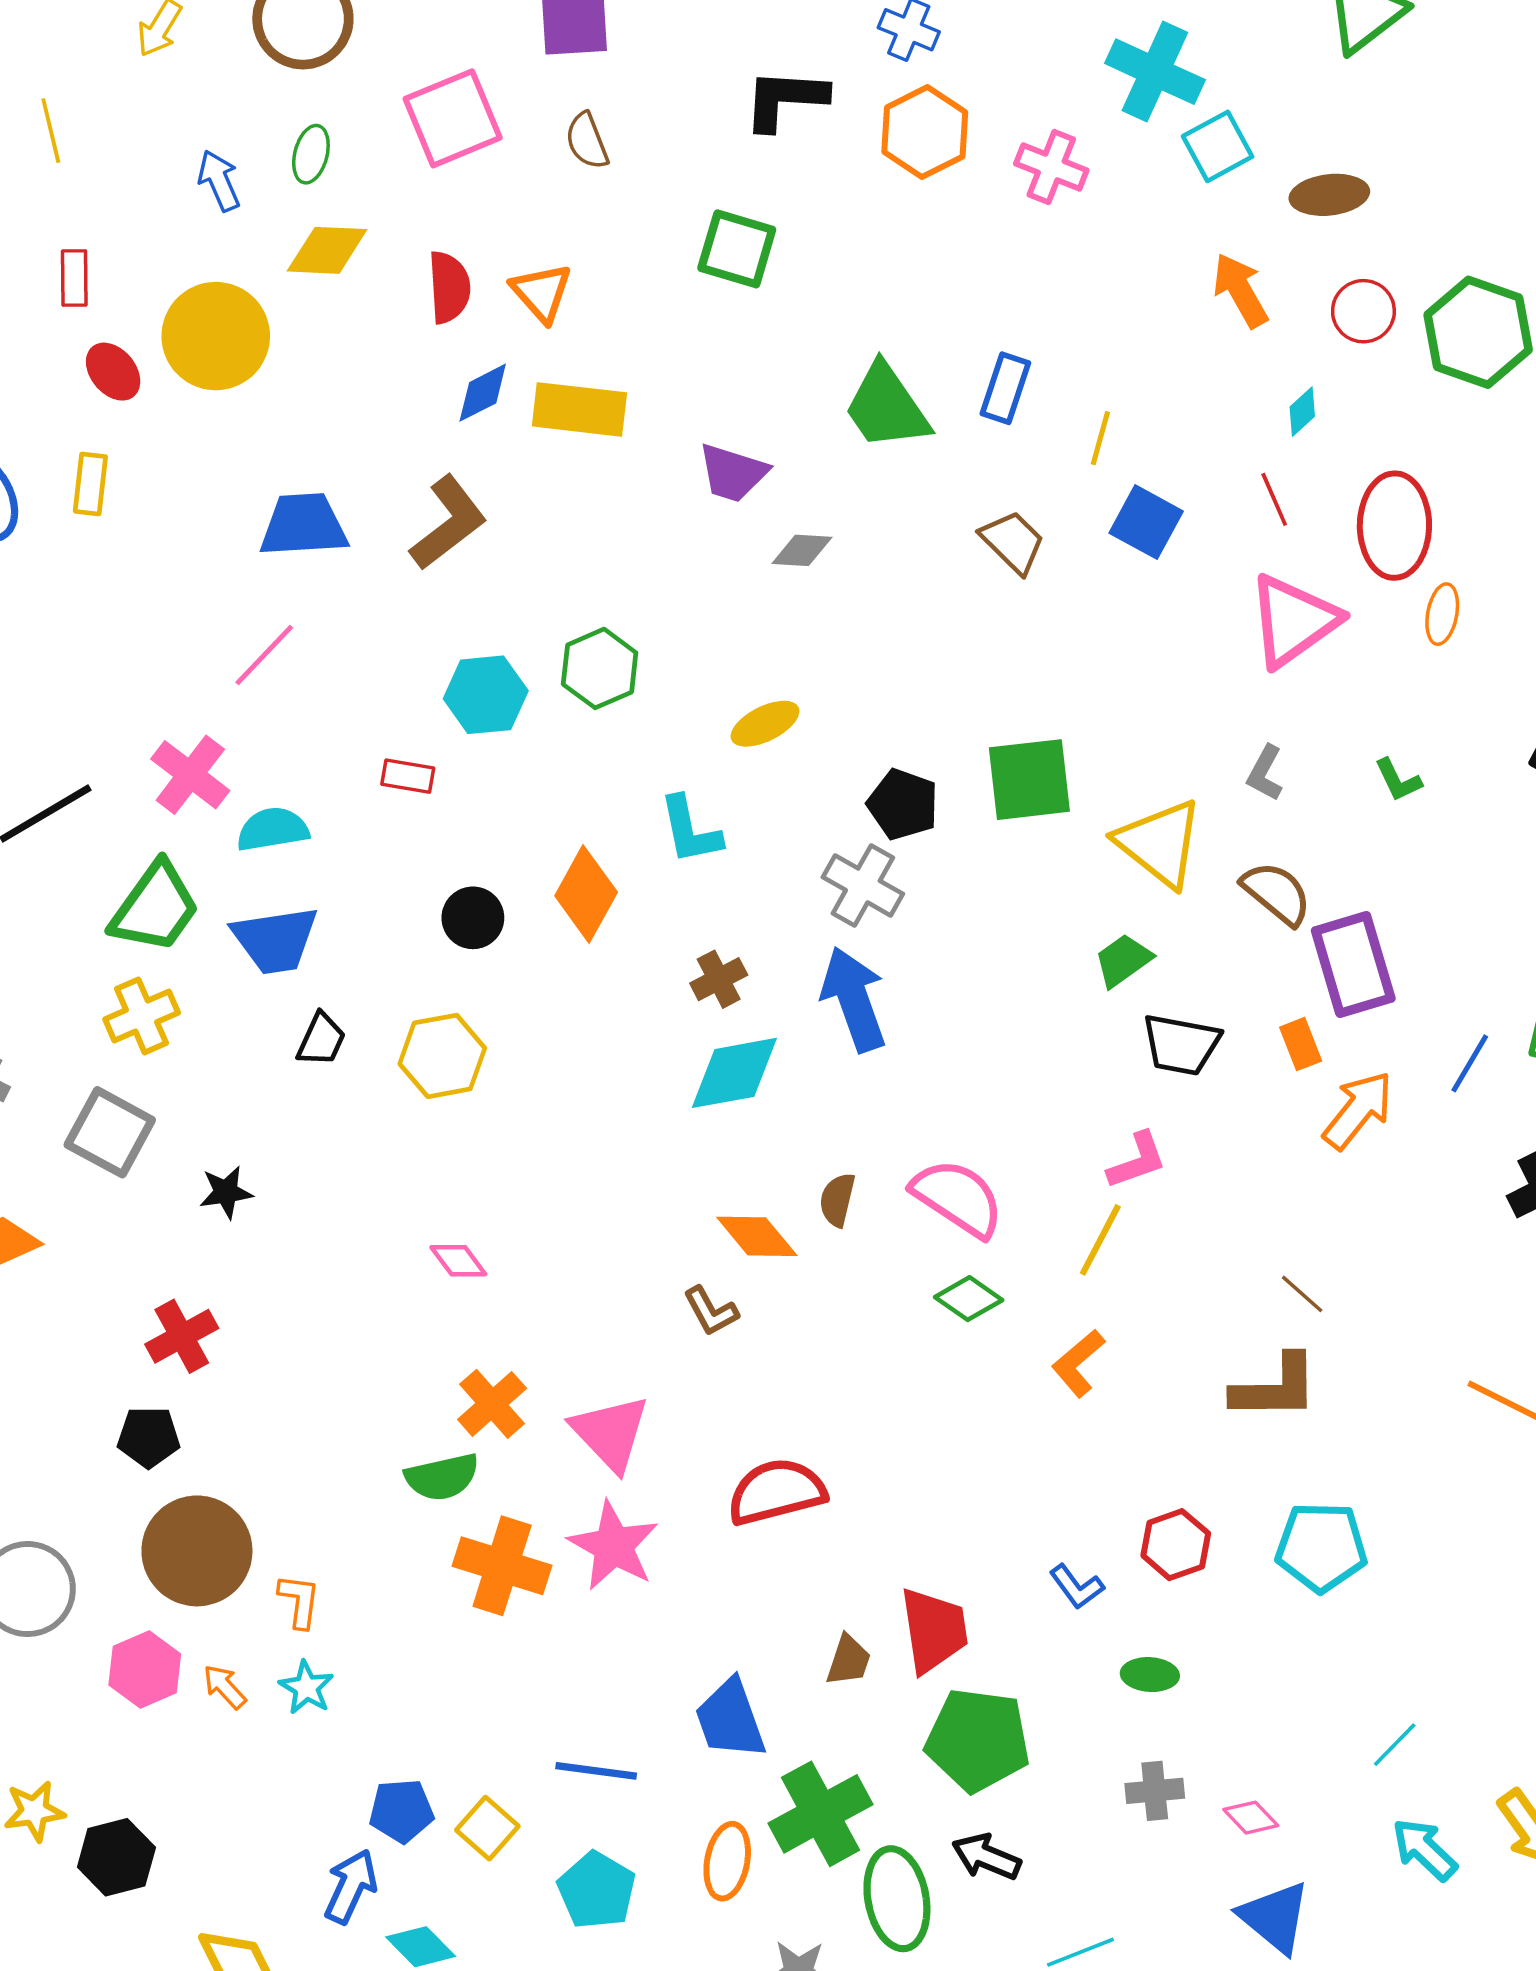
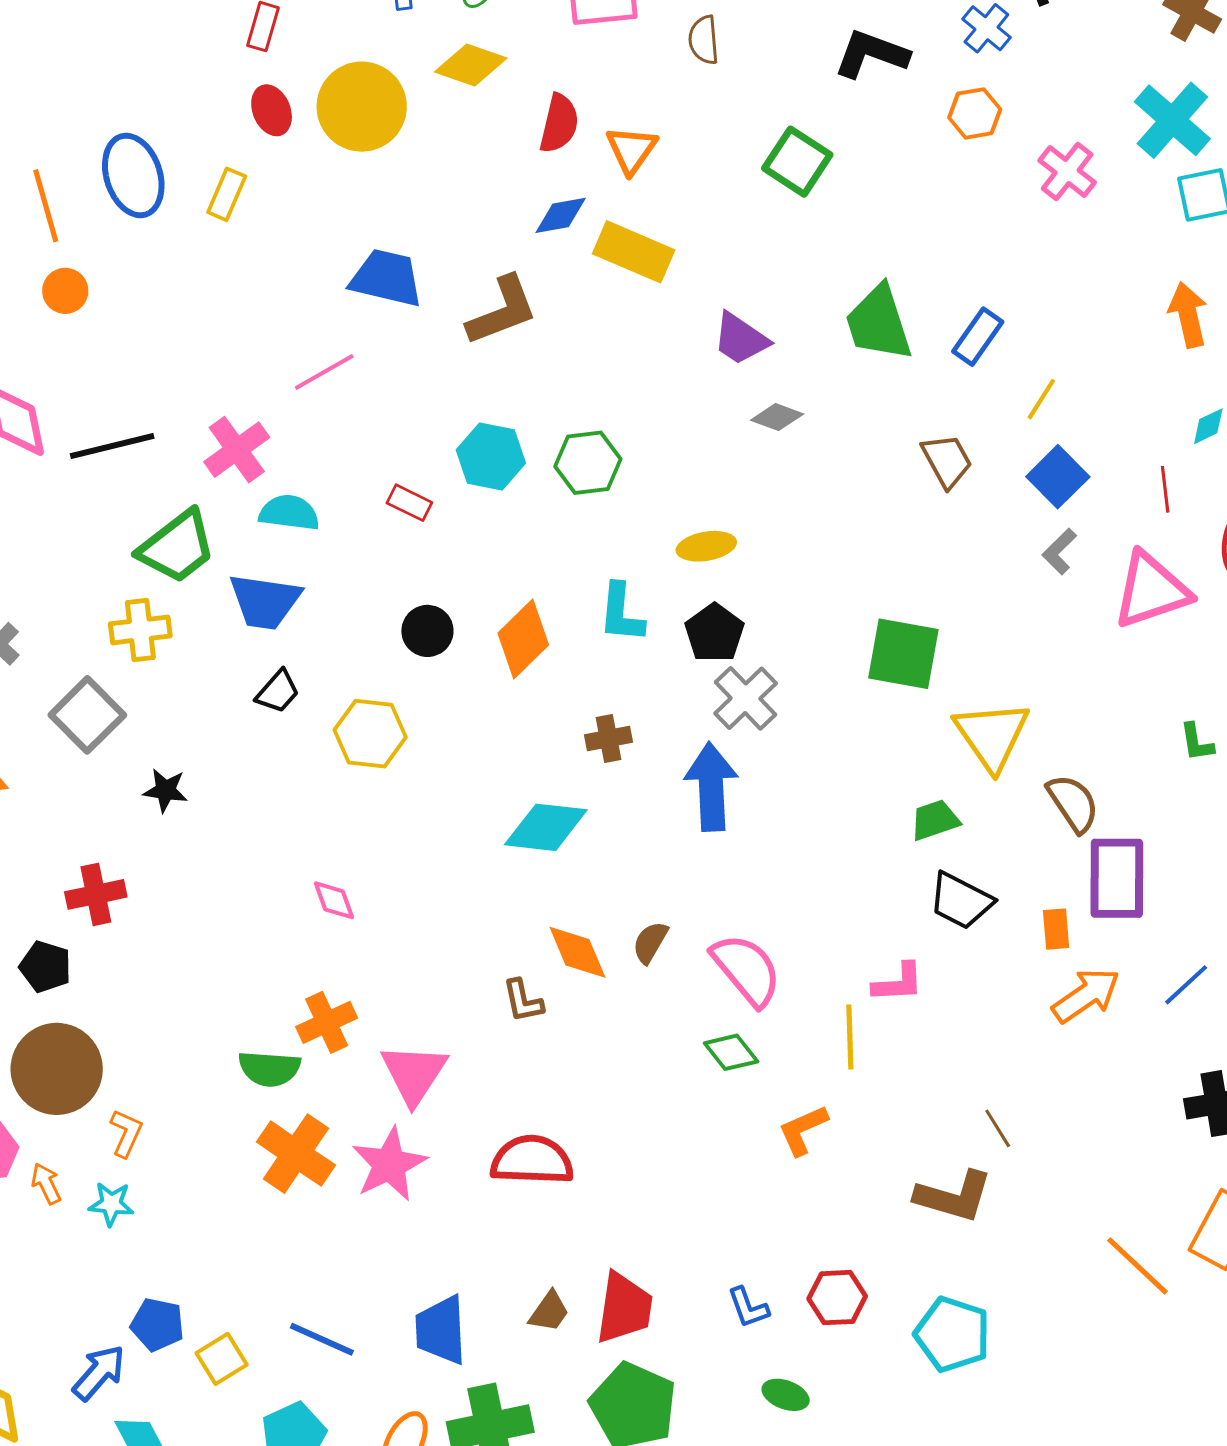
orange hexagon: (925, 132) -> (975, 113), size x0.7
gray L-shape: (1265, 773) -> (1059, 552), moved
black pentagon: (903, 804) -> (715, 633), moved
cyan diamond: (734, 1073) -> (546, 827), moved
yellow line: (1100, 1240) -> (850, 1037), turned -46
cyan star: (306, 1688) -> (111, 1204), turned 30

